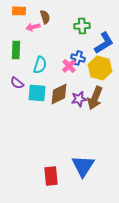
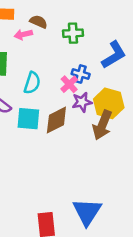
brown semicircle: (45, 17) -> (39, 22), turned -48
green cross: (82, 26) -> (73, 33), moved
yellow hexagon: (100, 68) -> (109, 103), moved
purple star: (79, 99) -> (82, 102), moved

